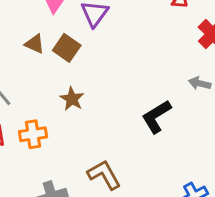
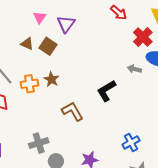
orange cross: (33, 134) -> (29, 84), moved
brown L-shape: (104, 175) -> (72, 111), moved

